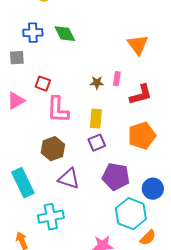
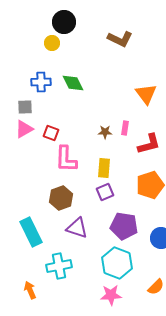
pink triangle: (16, 101) -> (24, 129), moved
cyan hexagon: (131, 214) -> (117, 263), moved

